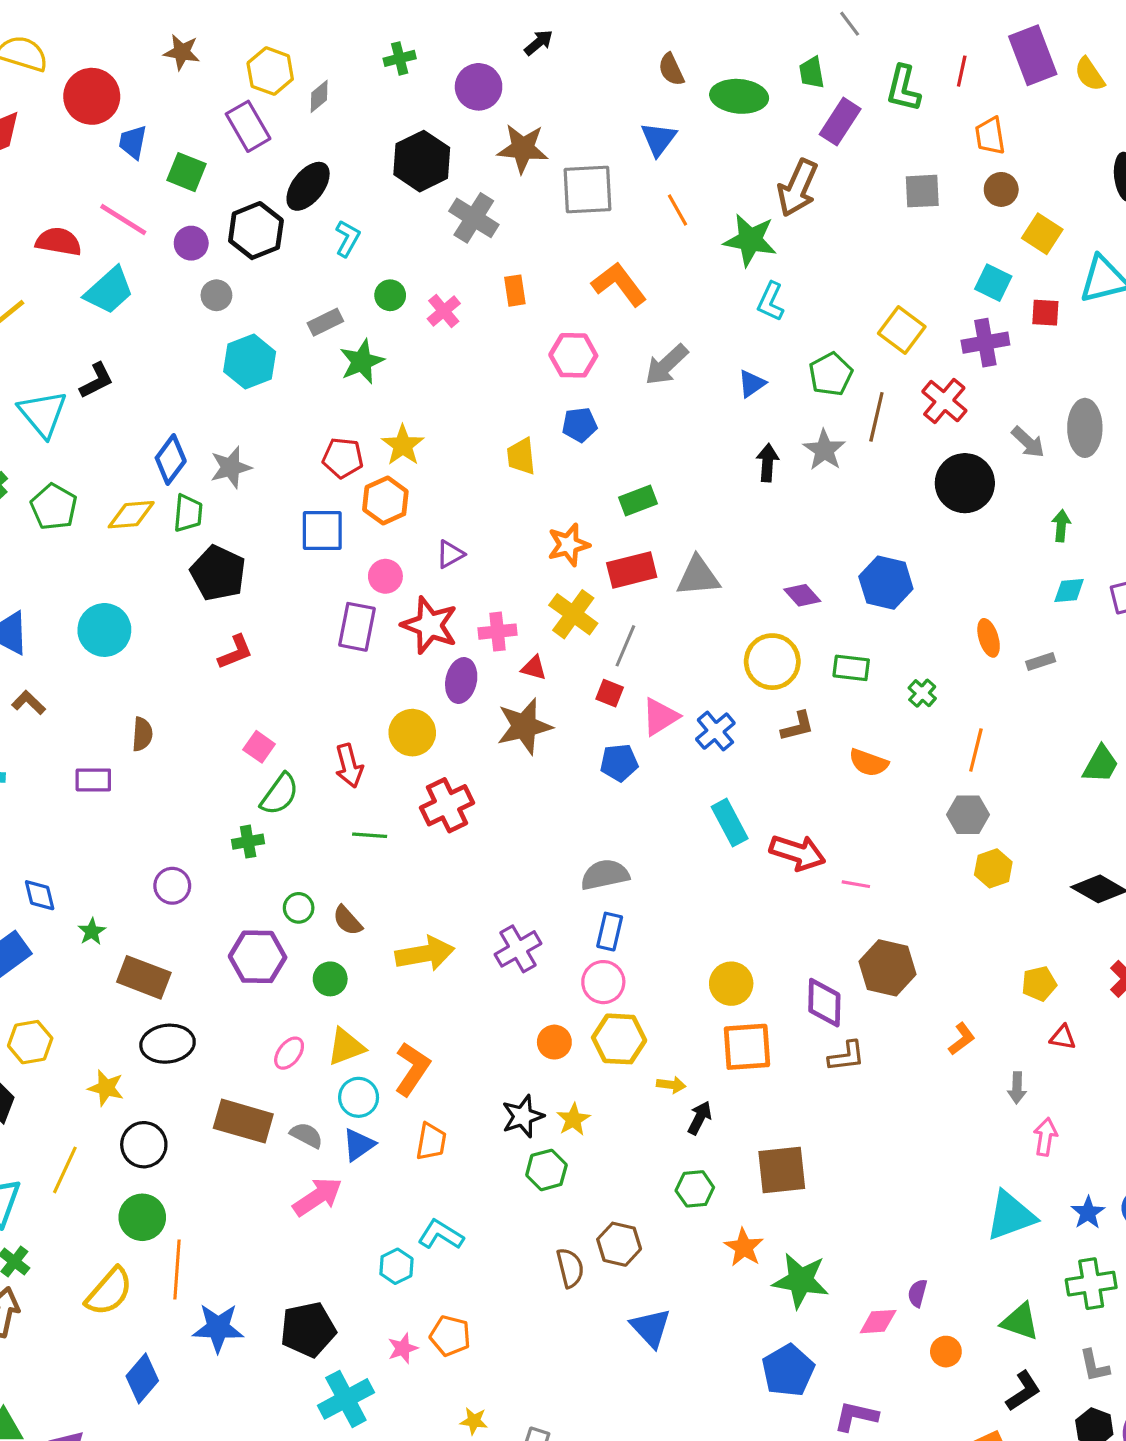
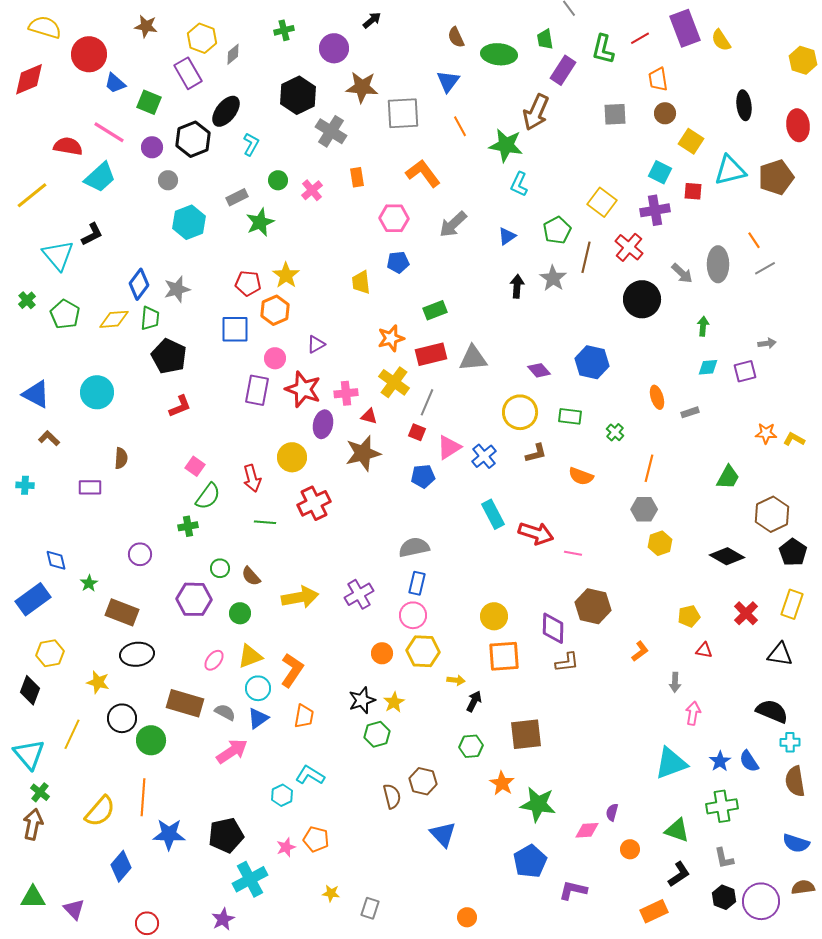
red line: (962, 71) -> (640, 38), turned 48
blue trapezoid: (133, 142) -> (115, 83), turned -60
green circle: (142, 1217) -> (151, 740), moved

